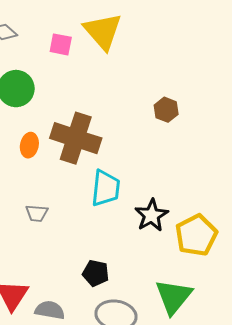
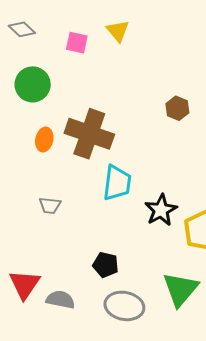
yellow triangle: (103, 31) -> (118, 31), size x0.6

